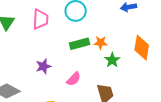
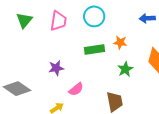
orange star: (101, 43) -> (120, 42), moved
pink semicircle: (74, 79) -> (76, 89), moved

